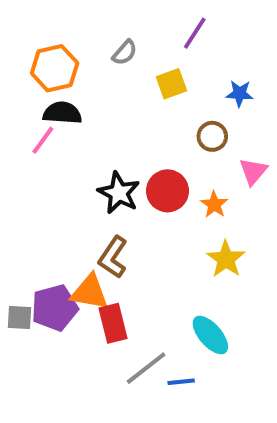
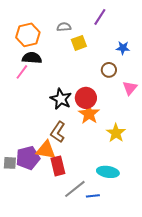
gray semicircle: (125, 53) -> (64, 27), turned -136
yellow square: (171, 84) -> (79, 43), moved
orange star: (214, 205) -> (89, 114), moved, size x1.5
cyan ellipse: (210, 335) -> (108, 172), turned -40

